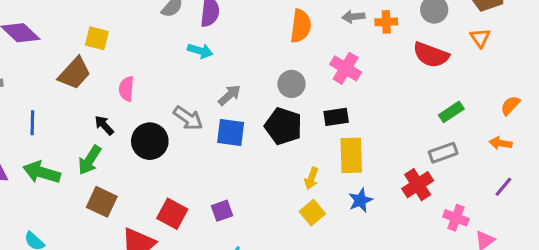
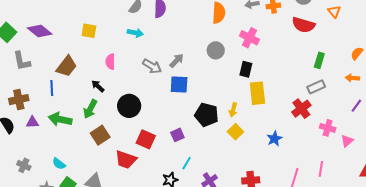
cyan arrow: (200, 51) -> (135, 33), moved
brown trapezoid: (75, 73) -> (67, 66), moved
green rectangle: (451, 112) -> (319, 60), turned -35
black rectangle: (336, 117) -> (246, 69), turned -63
gray arrow: (188, 118) -> (152, 66), moved
black pentagon: (283, 126) -> (206, 115), moved
black circle: (150, 141) -> (129, 106), moved
blue star: (360, 200) -> (274, 139), moved
brown square: (102, 202) -> (100, 135), turned 36

